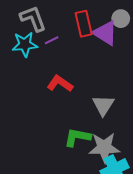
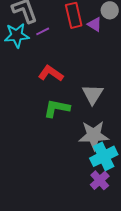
purple triangle: (105, 33) -> (95, 24), size x0.6
green L-shape: (77, 137) -> (57, 108), moved

